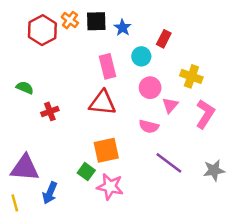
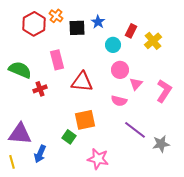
black square: (96, 21) -> (77, 28), moved
pink rectangle: (107, 66) -> (57, 60), moved
yellow cross: (191, 76) -> (153, 41), moved, turned 30
green semicircle: (25, 88) -> (20, 70), size x1.6
gray star: (214, 170) -> (161, 144), moved
pink star: (110, 187) -> (98, 159), moved

